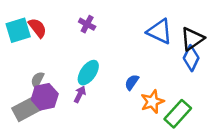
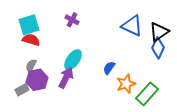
red semicircle: (37, 28) -> (31, 40), moved, turned -36
cyan square: (18, 30) -> (29, 25), moved
purple arrow: (80, 94) -> (66, 78), size x1.5
gray rectangle: (27, 109) -> (22, 90), size x0.6

